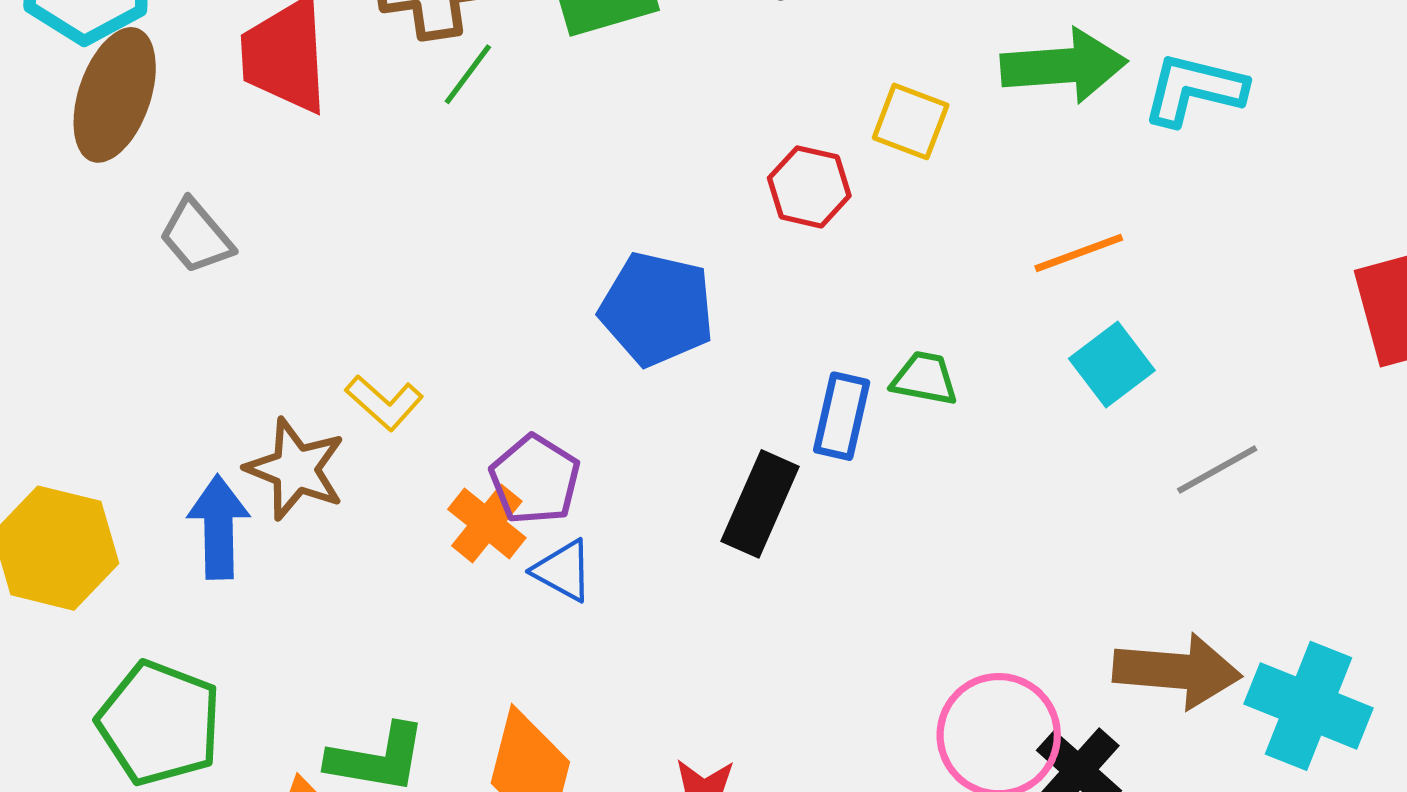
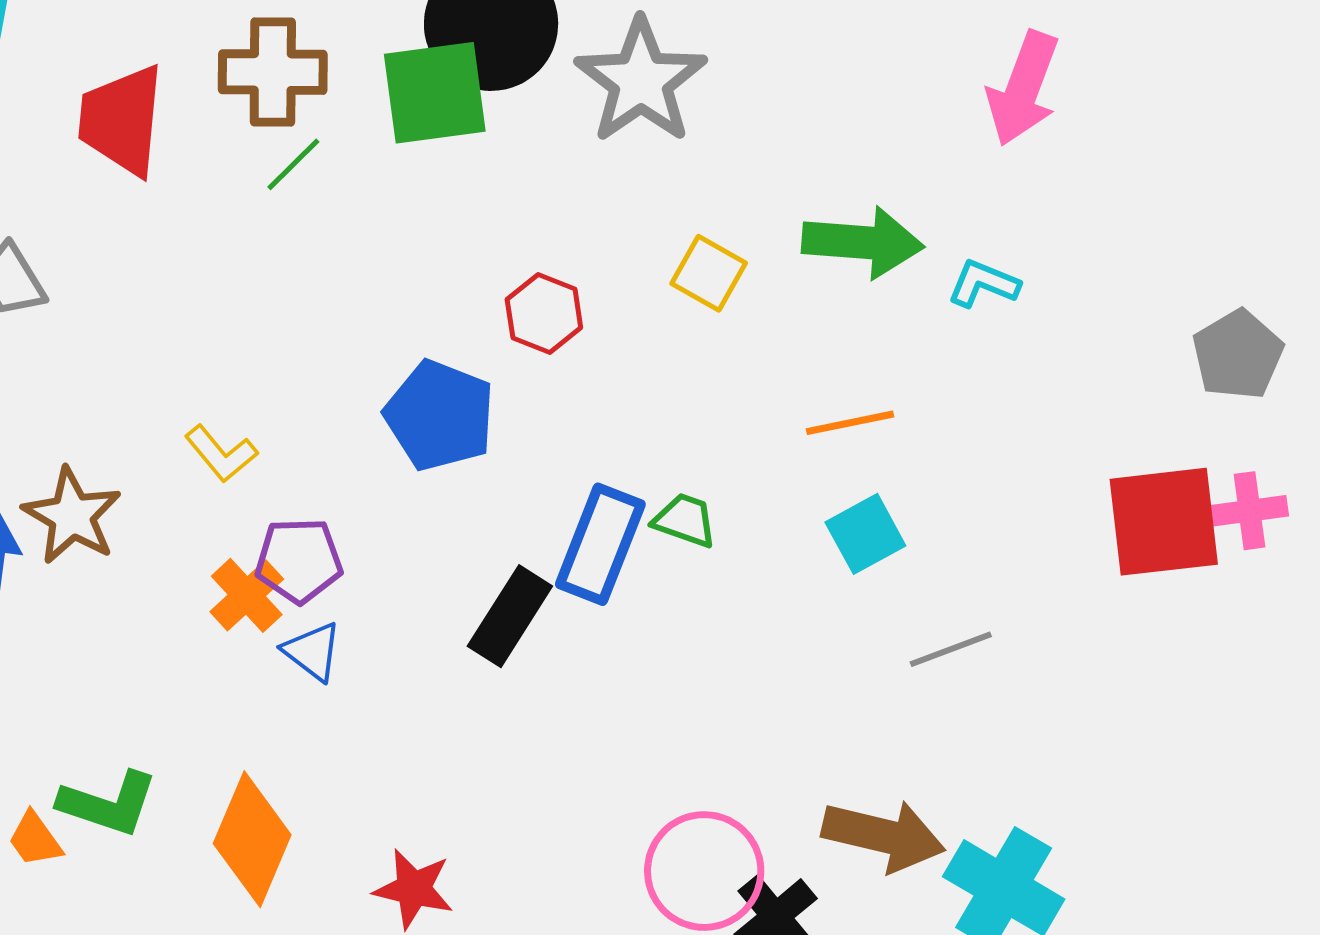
cyan L-shape: (1194, 89) -> (983, 284), size x0.7
red hexagon: (809, 187) -> (544, 314), moved
yellow L-shape: (384, 403) -> (221, 454), moved
blue rectangle: (842, 416) -> (600, 544), size x1.4
purple pentagon: (535, 479) -> (299, 560), turned 30

